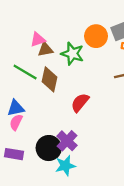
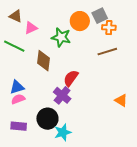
brown triangle: (45, 50) -> (16, 16), moved, turned 40
green line: (25, 72) -> (14, 46), moved
pink semicircle: (16, 122) -> (18, 99), turned 48
purple cross: (67, 141) -> (62, 95), moved

